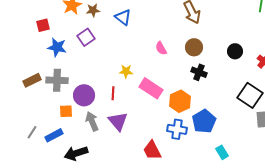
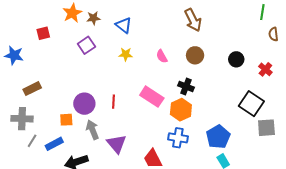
blue star: (57, 47) -> (14, 55), moved
yellow star: (126, 71) -> (126, 54), moved
black cross: (199, 72) -> (186, 86), moved
gray cross: (57, 80) -> (22, 119), moved
purple triangle: (118, 121) -> (117, 144), moved
blue pentagon: (204, 121) -> (218, 137), moved

